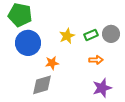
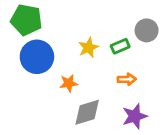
gray circle: (111, 34) -> (147, 30), moved
gray diamond: (42, 85) -> (87, 112), moved

